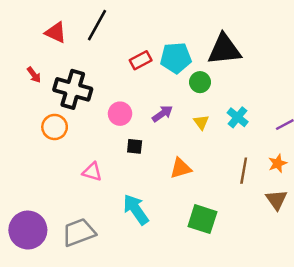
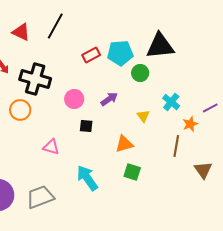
yellow triangle: (201, 122) -> (143, 116), moved
orange star: (278, 163) -> (190, 124), moved
green square: (202, 219) -> (132, 172), moved, size x0.7

